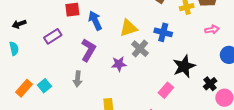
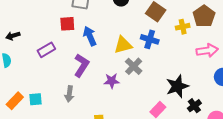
pink arrow: (212, 30) -> (207, 51), size x1.5
blue cross: (163, 32) -> (150, 39), moved
black cross: (210, 84) -> (194, 106), moved
cyan square: (44, 86) -> (36, 99), turned 32

